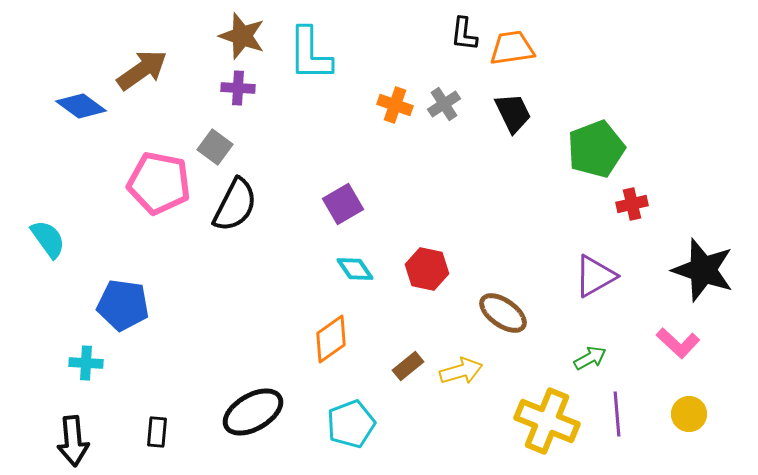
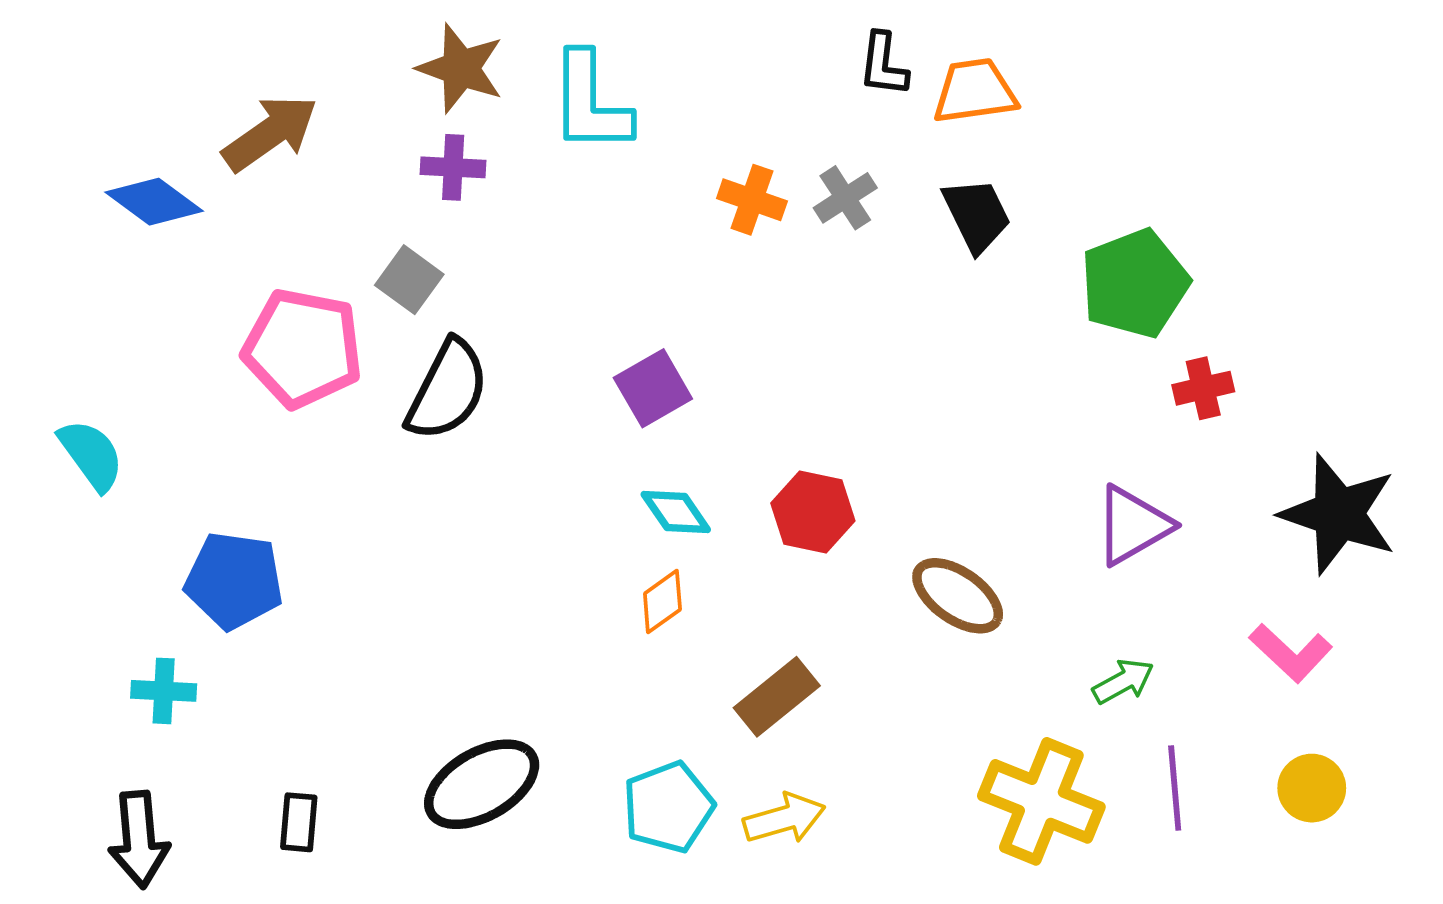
orange diamond: (331, 339) -> (662, 601), moved, size x0.7
brown rectangle: (408, 366) -> (777, 697), size x1.4
yellow arrow: (461, 371) -> (784, 819), moved

